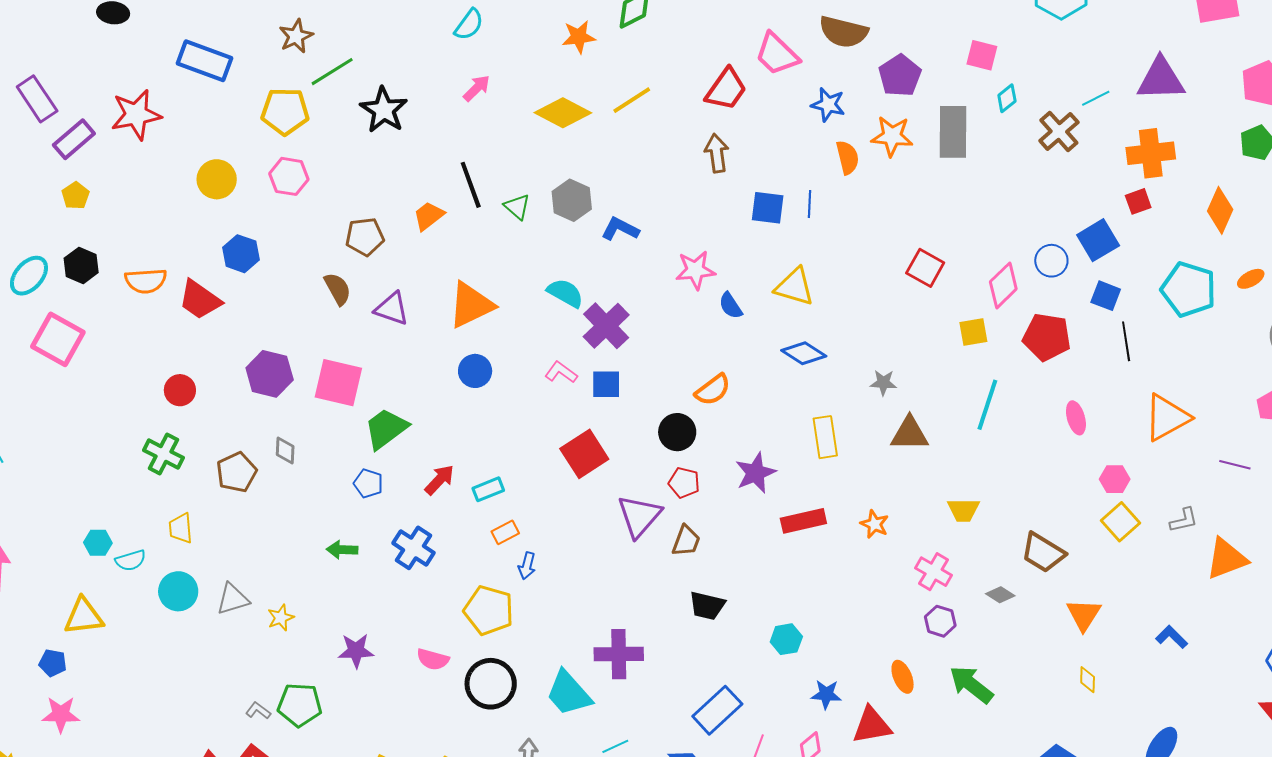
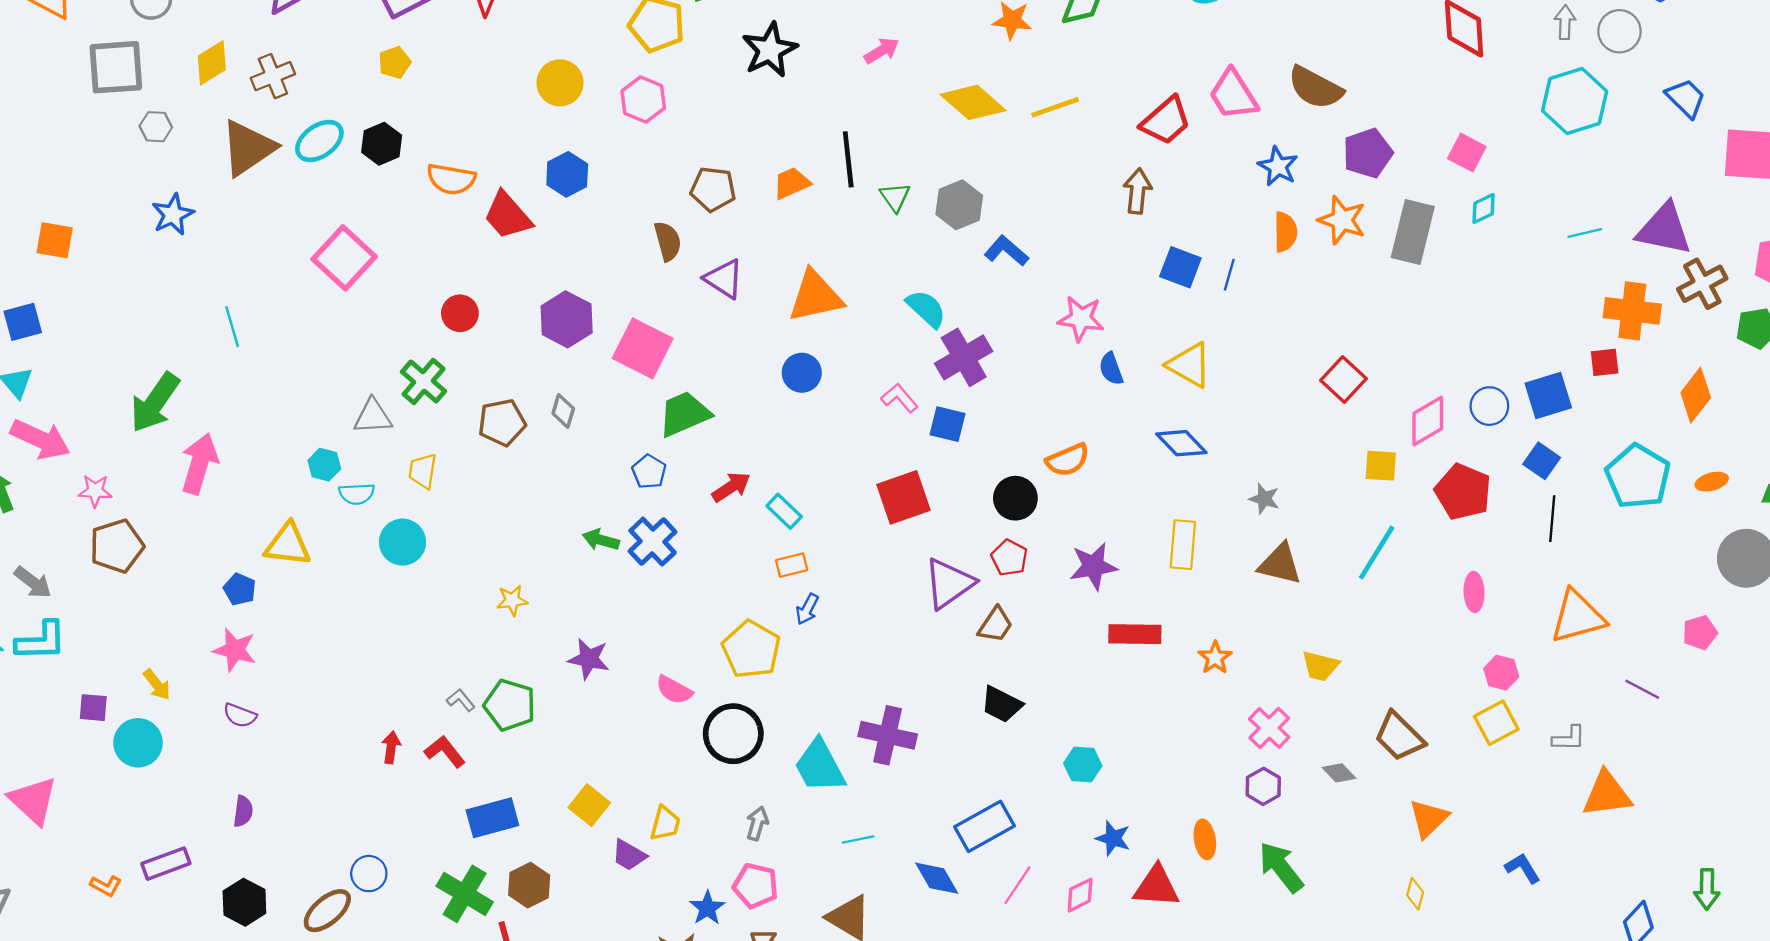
brown cross: (1059, 132) -> (1702, 284), moved
pink square: (58, 339) -> (344, 258), moved
cyan rectangle: (488, 489) -> (784, 511), turned 52
blue cross: (413, 548) -> (653, 542), moved
gray triangle: (233, 599) -> (373, 416), moved

